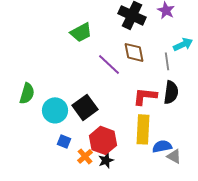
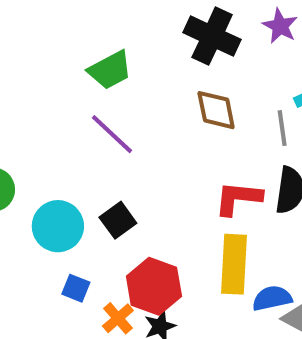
purple line: (109, 64) -> (112, 134), moved
black square: (85, 107) -> (118, 220), size x0.7

